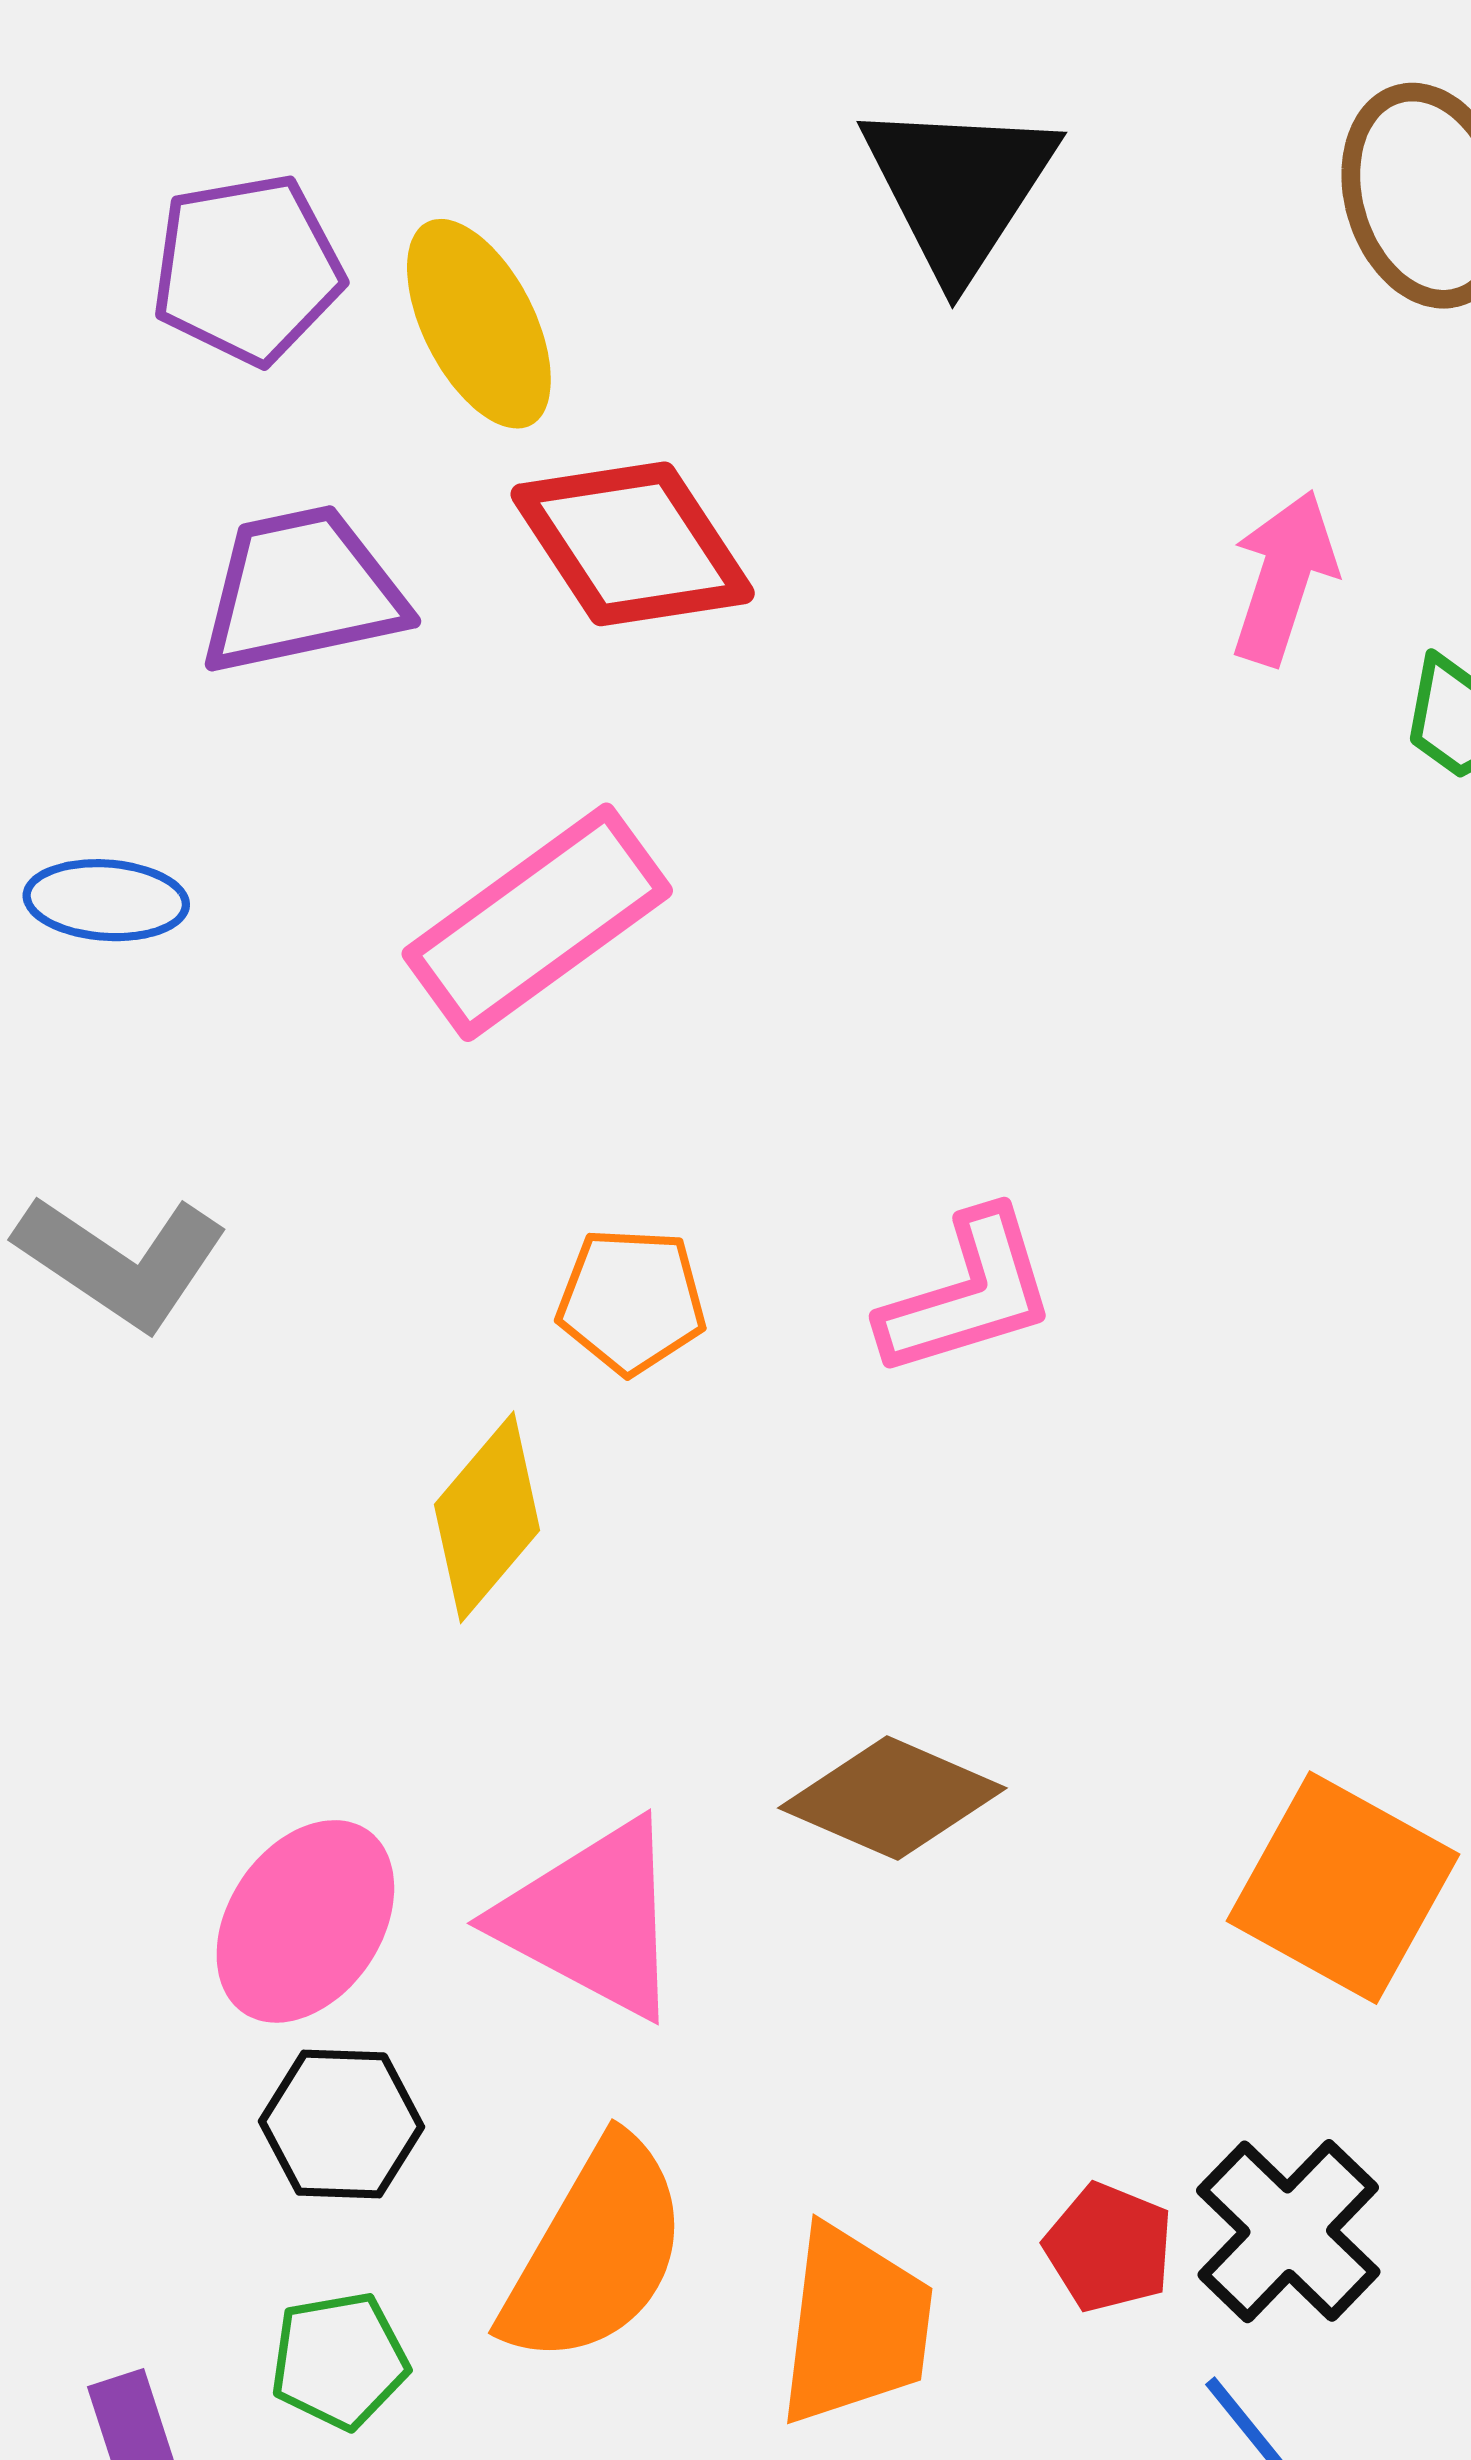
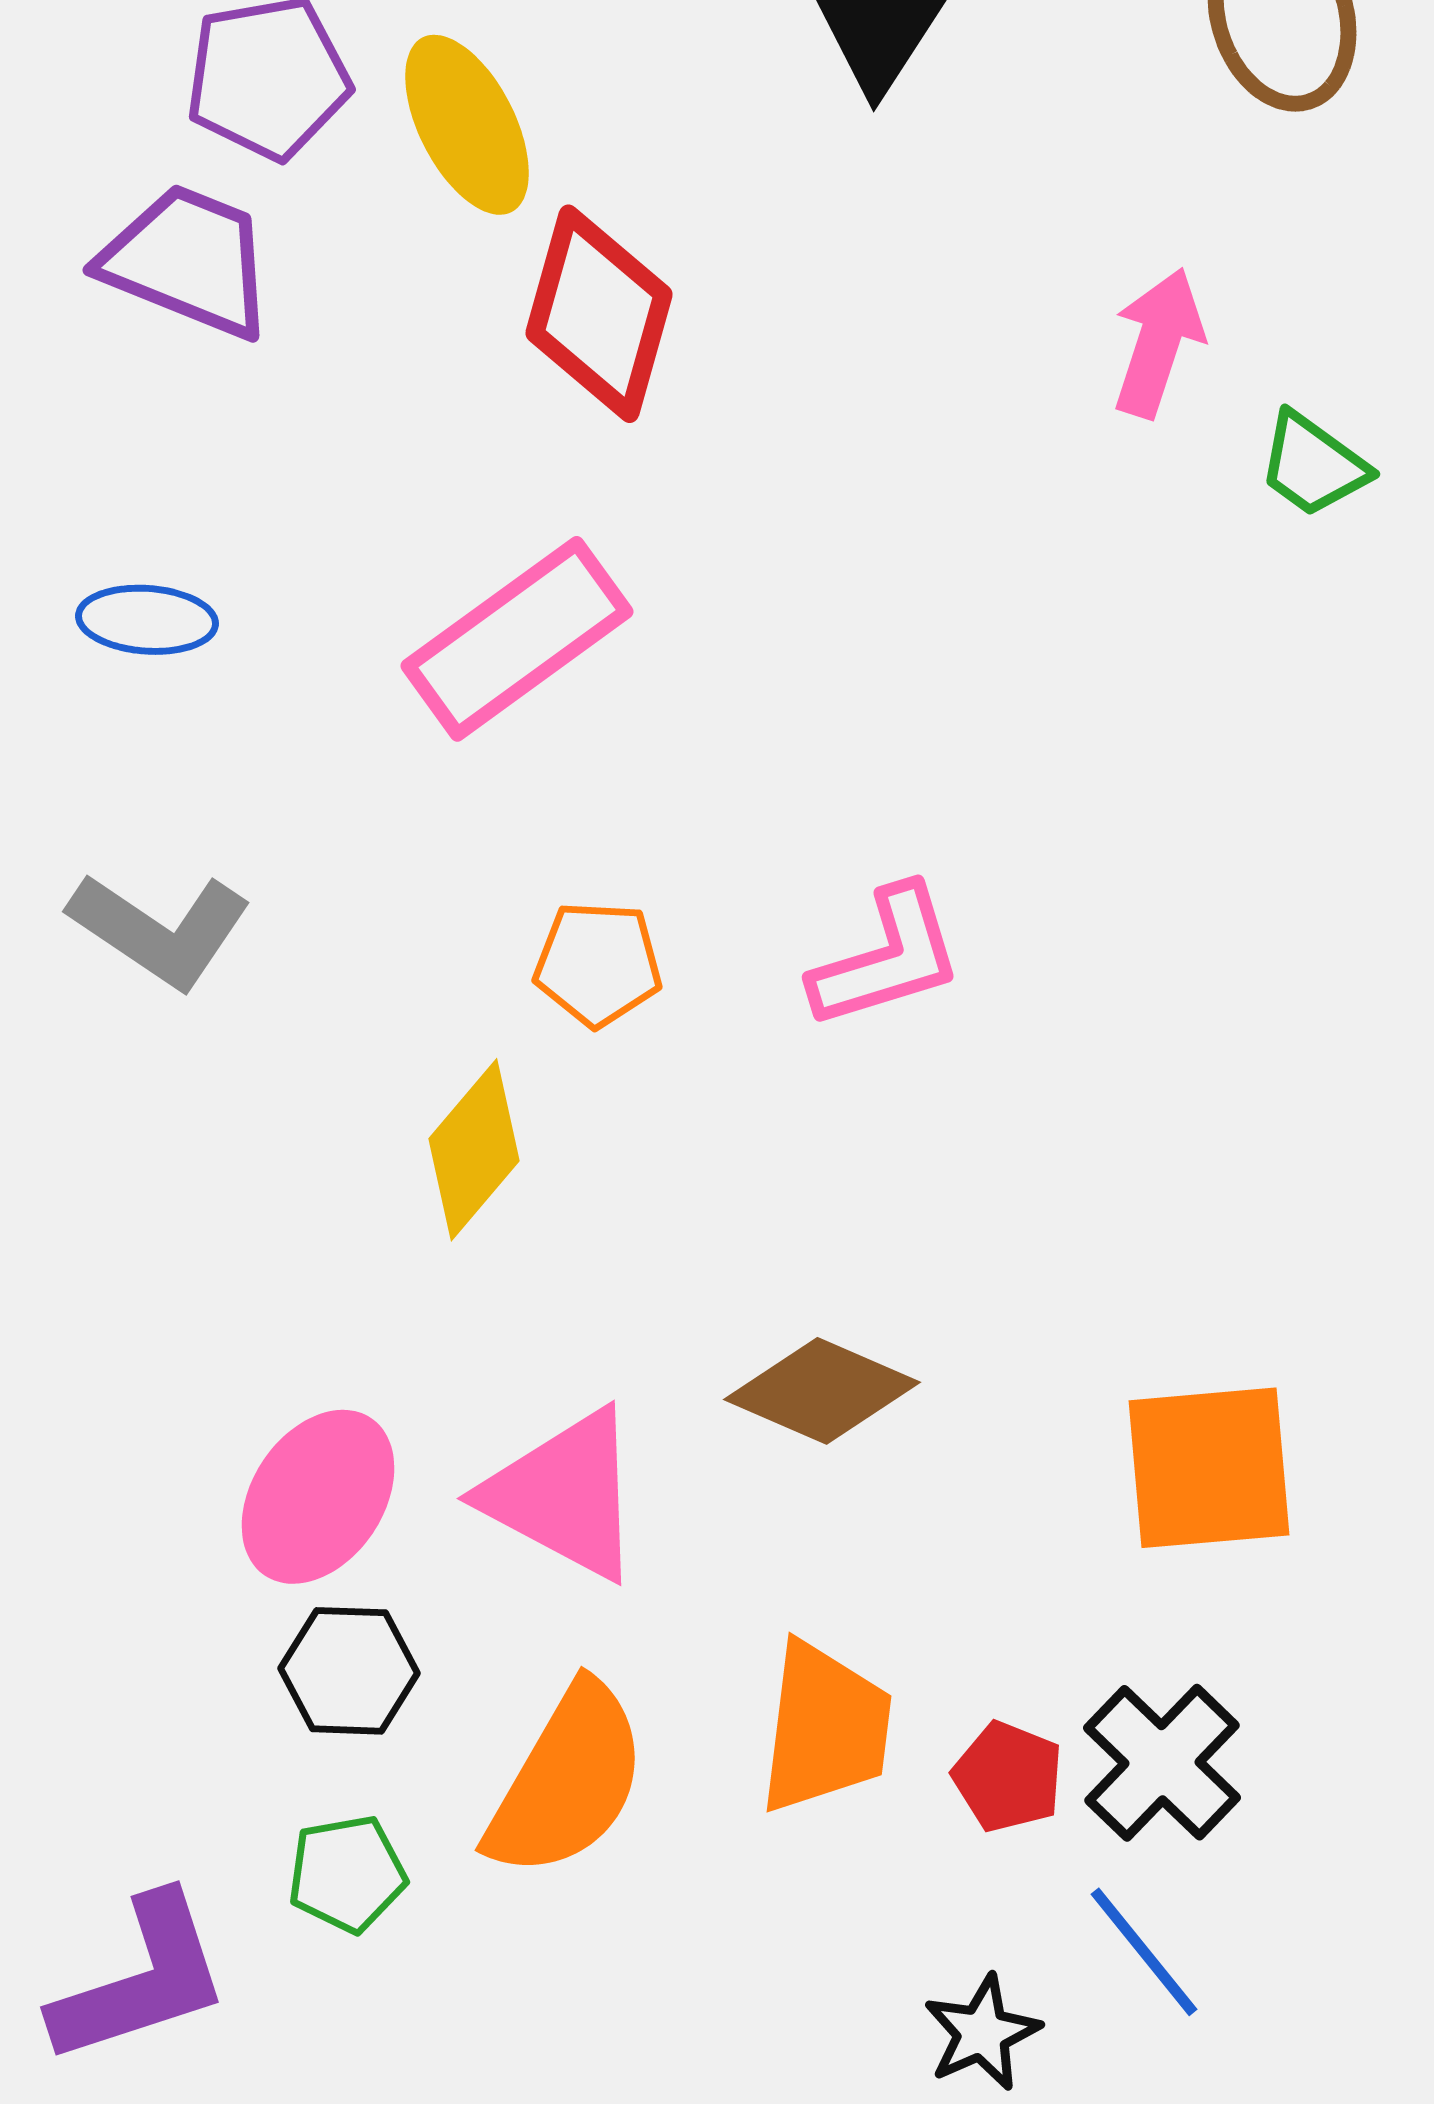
red diamond: (633, 544) -> (599, 314), turned 49
purple trapezoid: (302, 590) -> (188, 261), moved, turned 34
orange square: (1343, 1888) -> (1209, 1468), turned -34
orange trapezoid: (855, 2326) -> (825, 1728), moved

